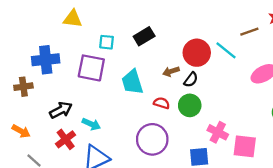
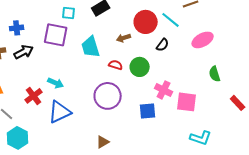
blue cross: (46, 60) -> (17, 28), size x0.6
black semicircle: (191, 80) -> (163, 45), moved
black arrow: (61, 110) -> (24, 52), moved

